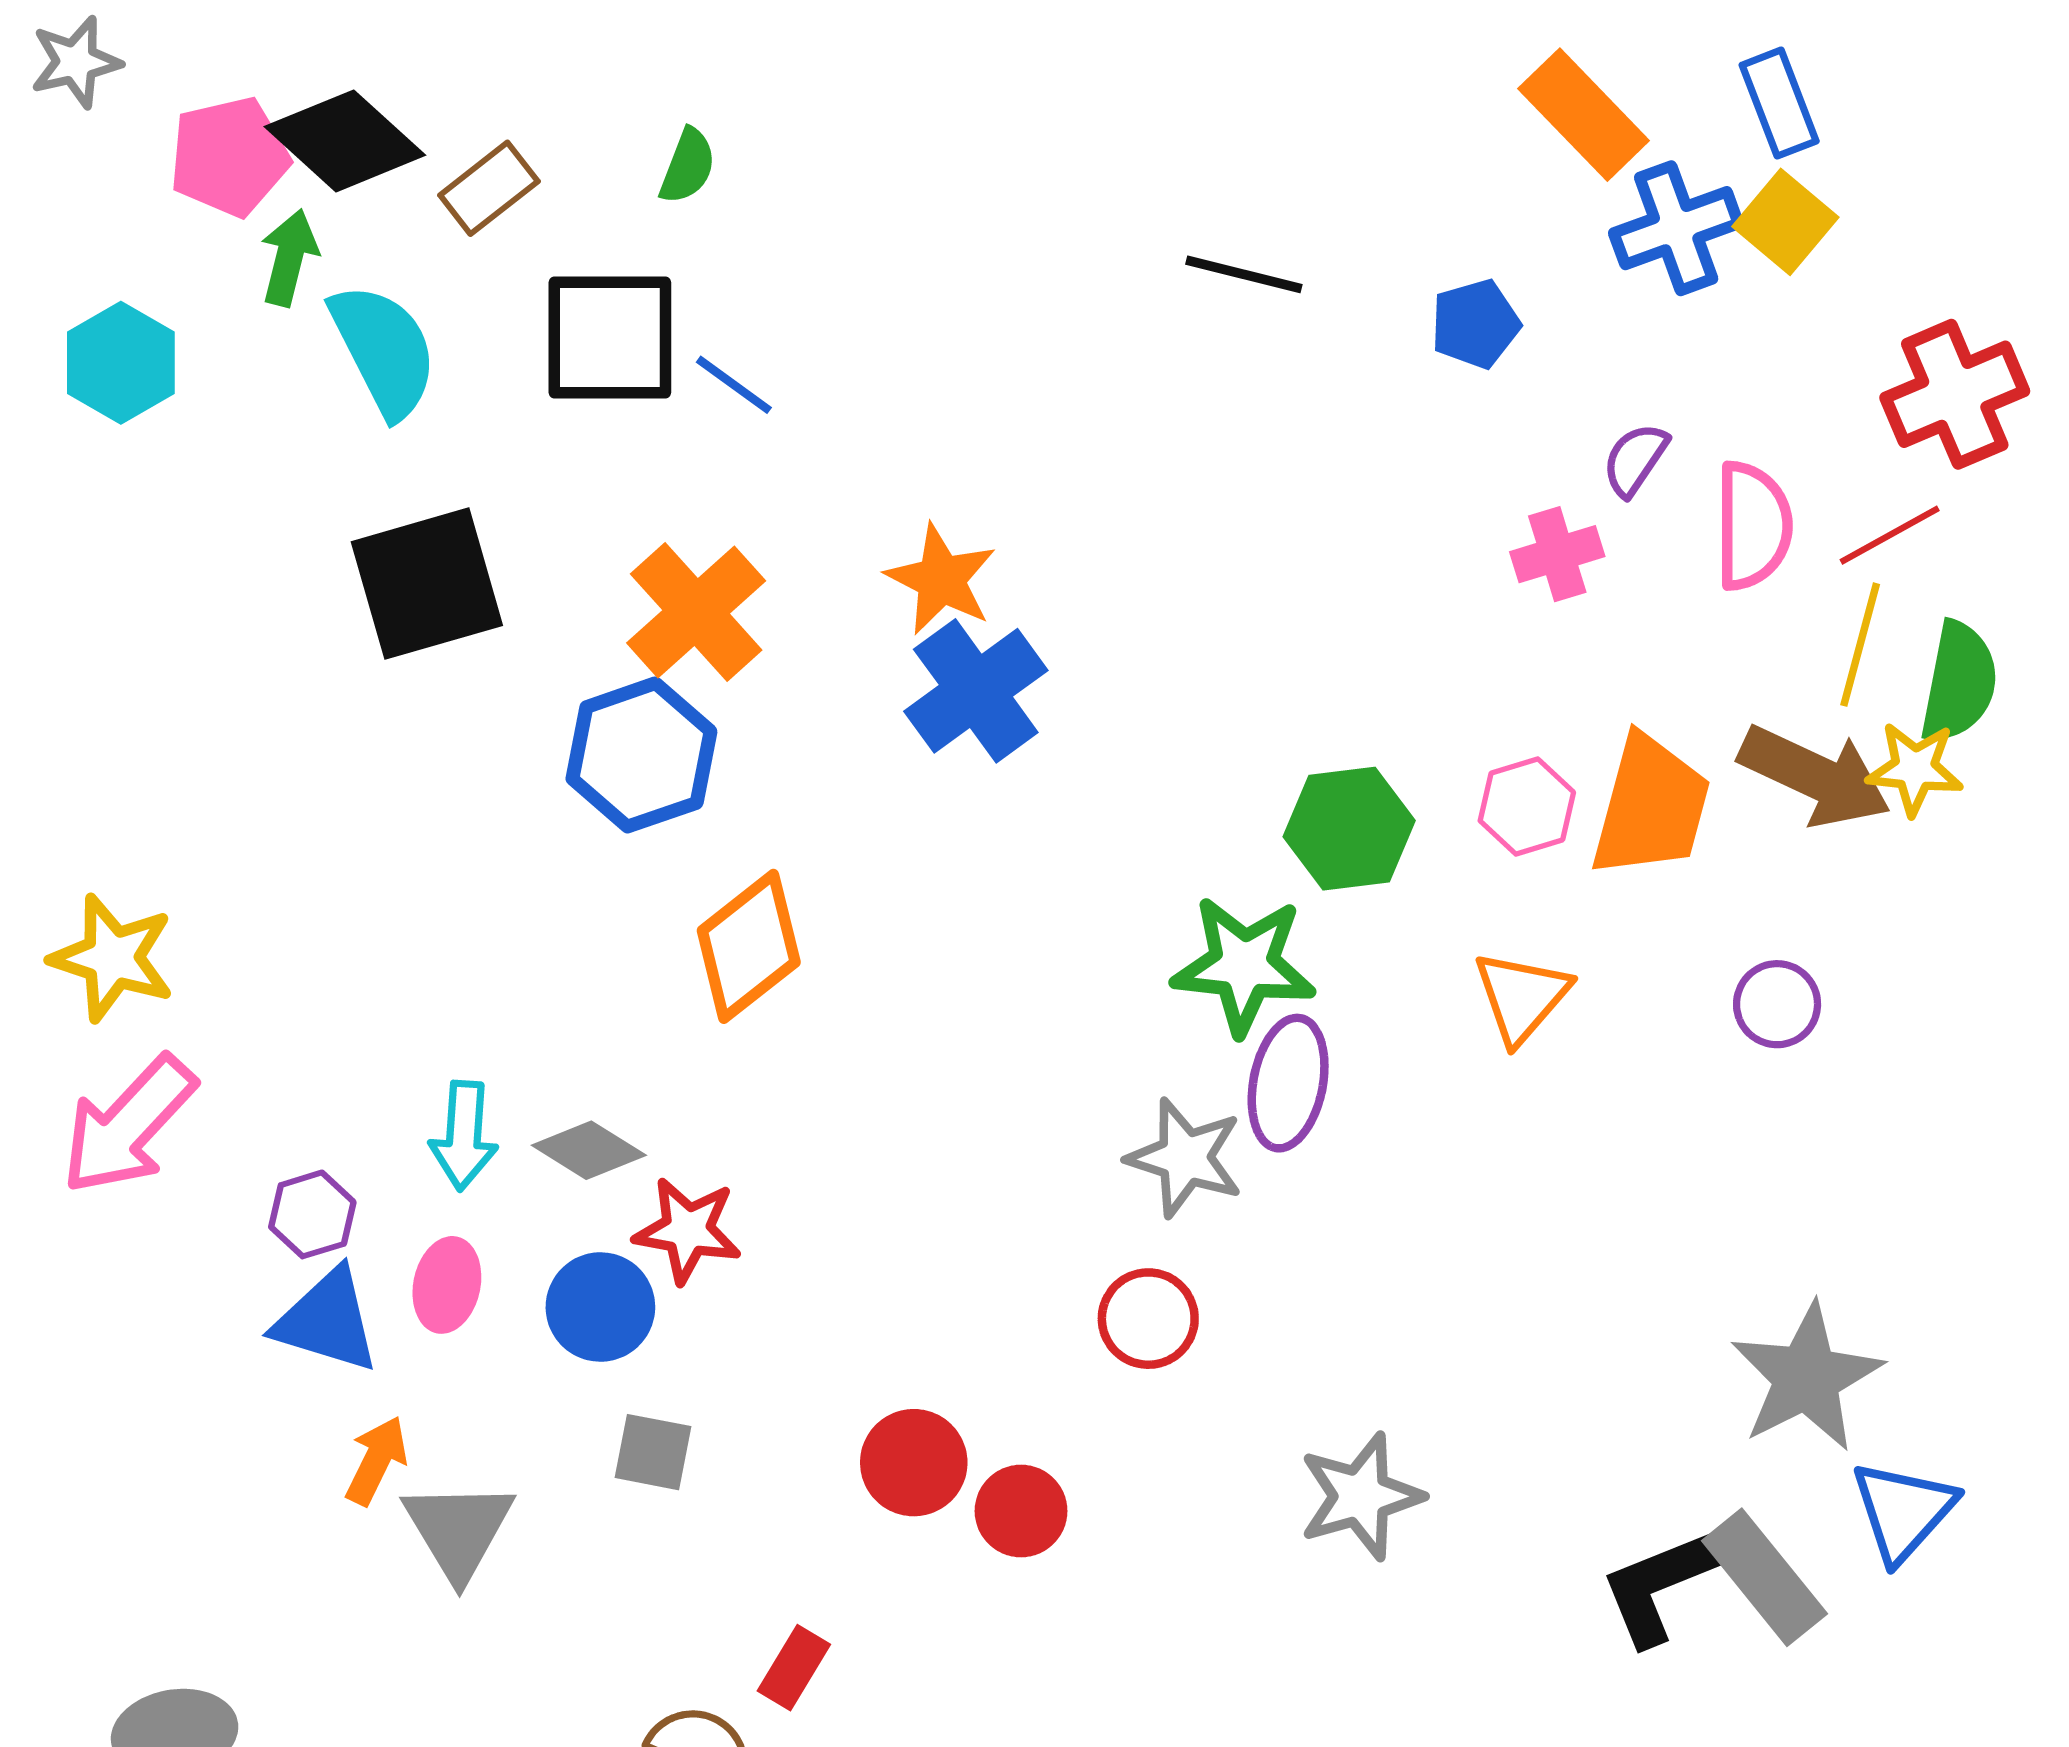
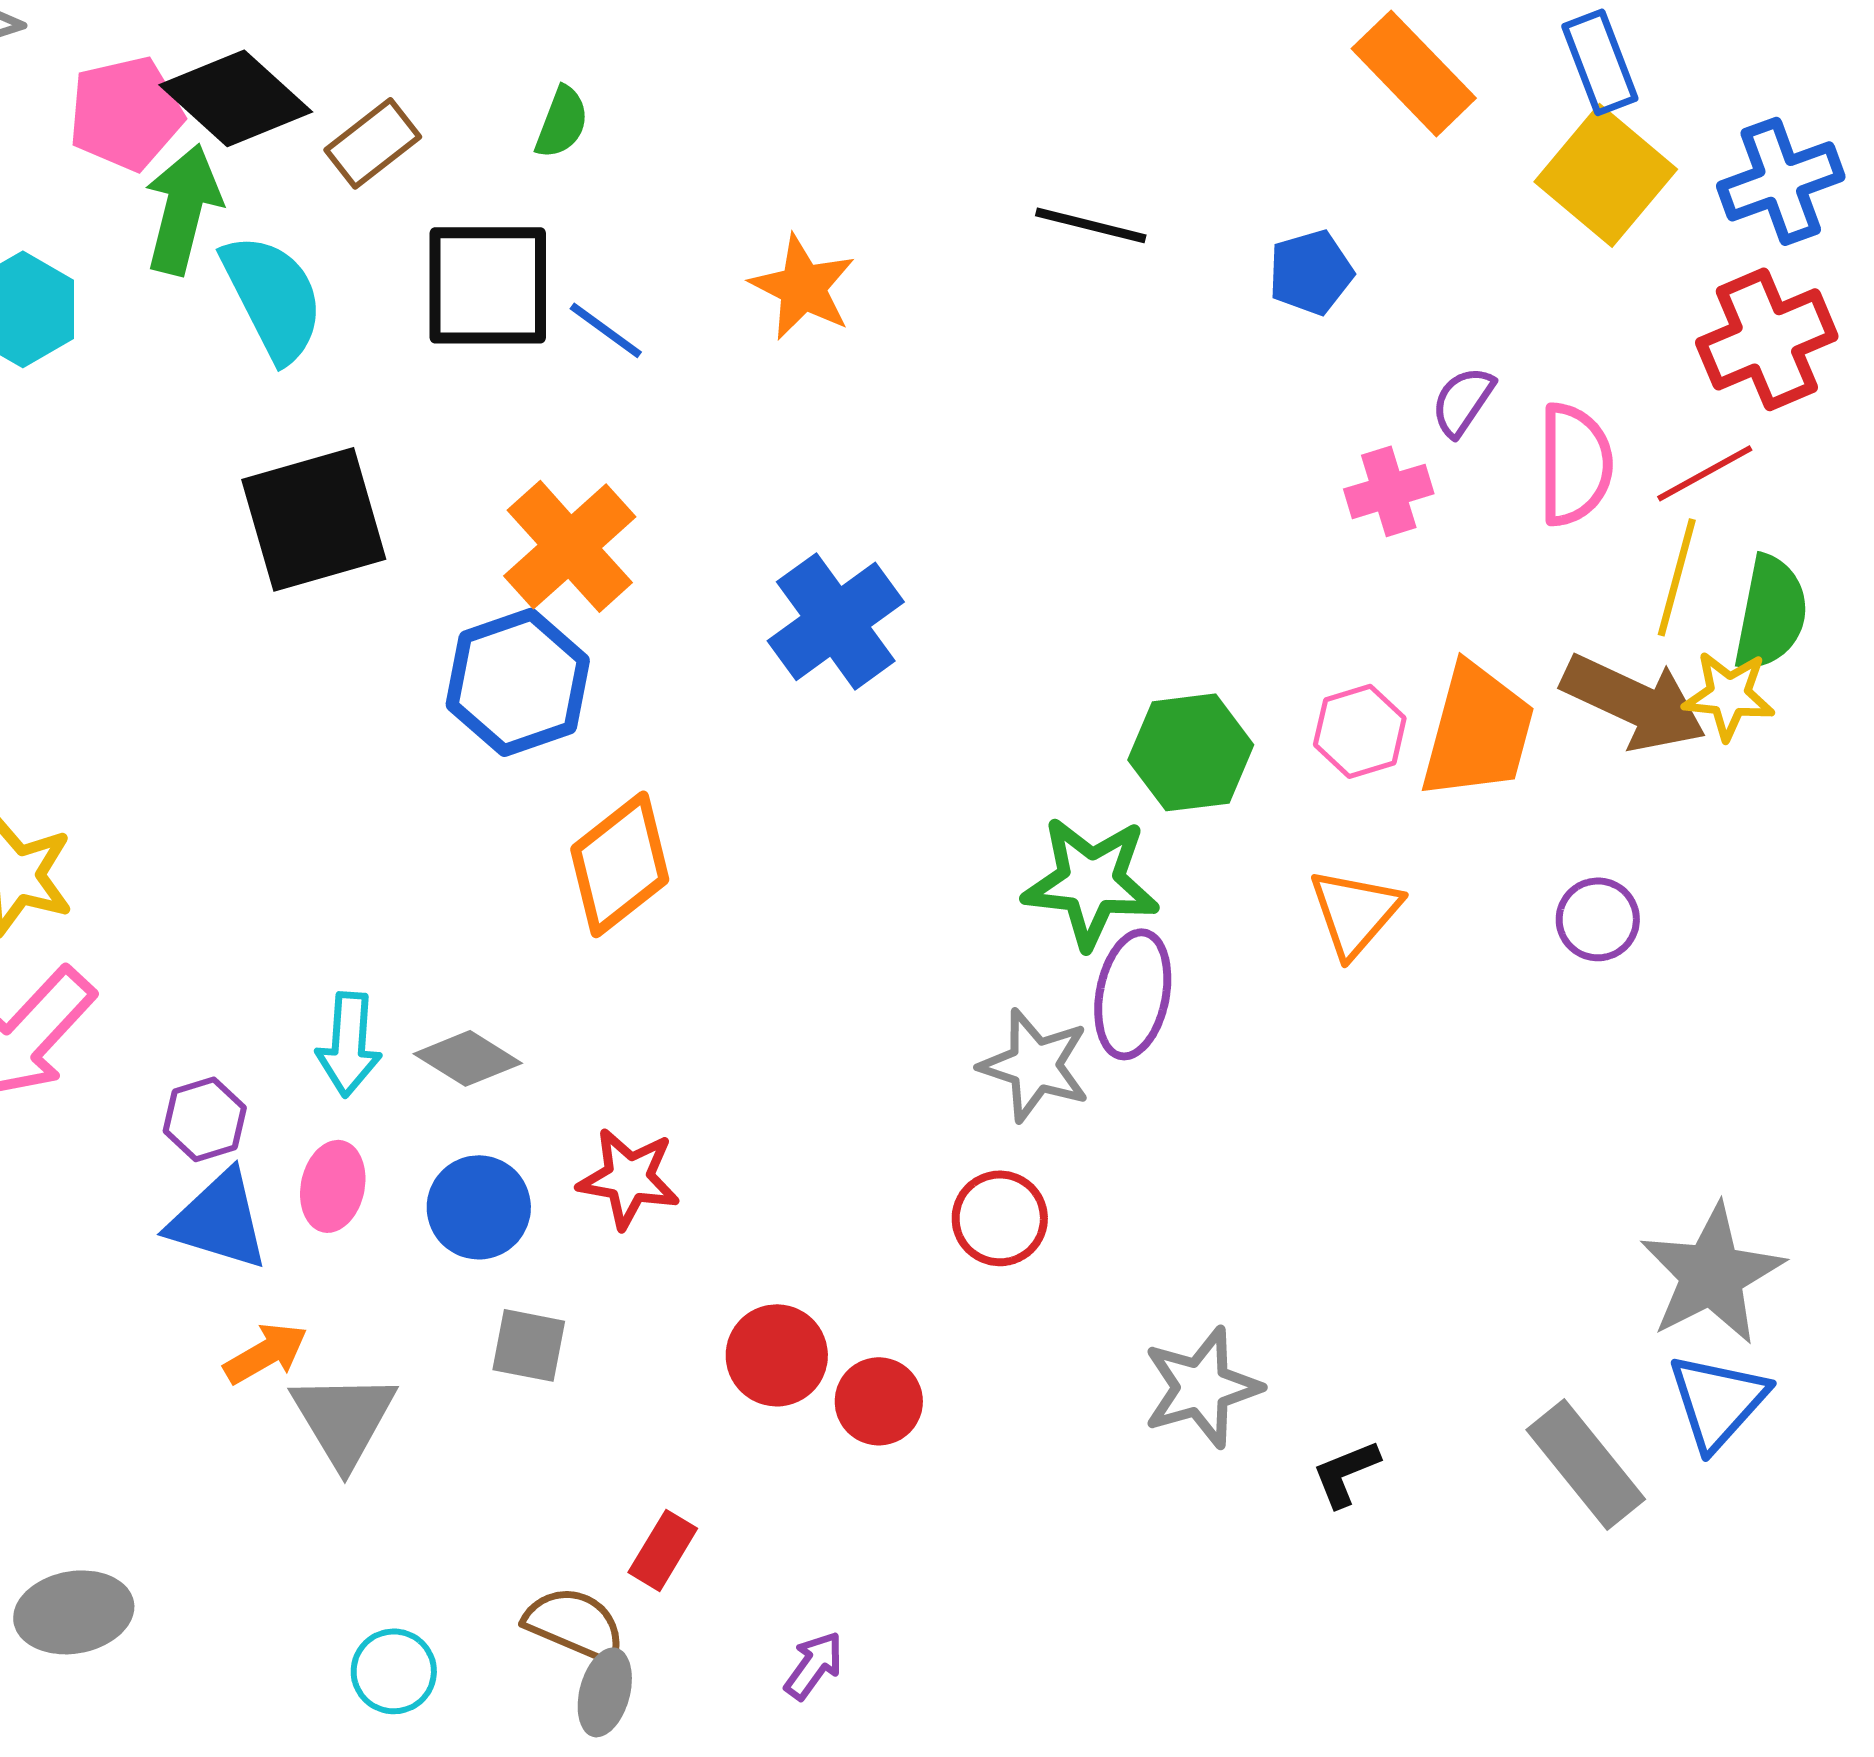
yellow square: (1785, 222) -> (1606, 175), size x1.4
blue cross: (1676, 228) -> (1781, 181), moved
green arrow: (289, 258) -> (183, 209), size x1.4
orange star: (941, 579) -> (803, 287), moved
red star: (688, 1230) -> (629, 1178), moved
gray star: (1806, 1377) -> (1712, 1274), moved
orange arrow: (376, 1461) -> (266, 1353), turned 34
black L-shape: (1658, 1587) -> (1346, 1473), moved, size x0.6

